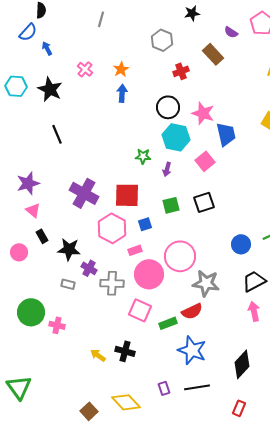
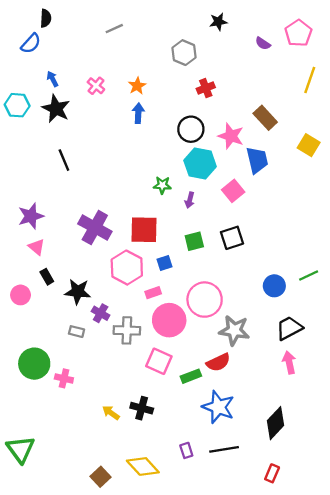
gray line: (101, 19) -> (114, 29), turned 49
blue arrow: (47, 48) -> (53, 79), moved
brown rectangle: (213, 54) -> (265, 118), moved

